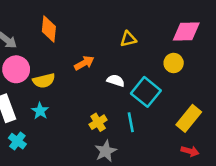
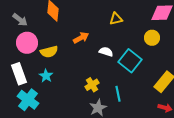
cyan line: (131, 122) -> (118, 94), moved
cyan cross: (17, 141) -> (28, 100), size x1.5

